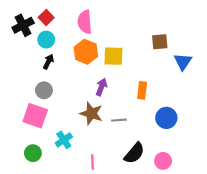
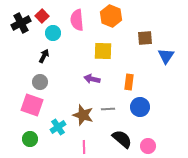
cyan circle: (46, 40) -> (53, 33), moved
orange hexagon: (86, 52) -> (111, 16), moved
purple arrow: (101, 87) -> (92, 79), turned -98
brown star: (91, 113) -> (83, 115), moved
blue circle: (166, 118) -> (140, 107), moved
black semicircle: (134, 153) -> (122, 139), turned -90

